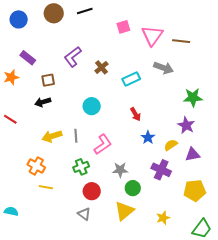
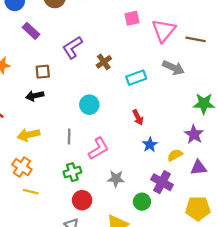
purple rectangle: (28, 58) -> (31, 31), moved
yellow arrow: (52, 136) -> (29, 135), moved
green circle: (133, 188) -> (142, 202), moved

